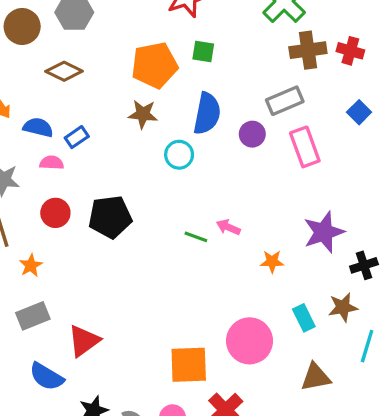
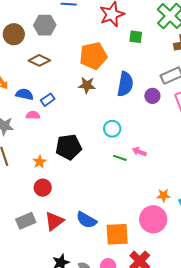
green square: (203, 51) -> (136, 37), moved
cyan circle: (179, 155) -> (112, 129), moved
red circle: (55, 213) -> (43, 188), moved
orange star: (272, 262) -> (163, 195), moved
orange star: (31, 265) -> (40, 162), moved
gray rectangle: (33, 316) -> (26, 221), moved
blue semicircle: (47, 377) -> (86, 220), moved

